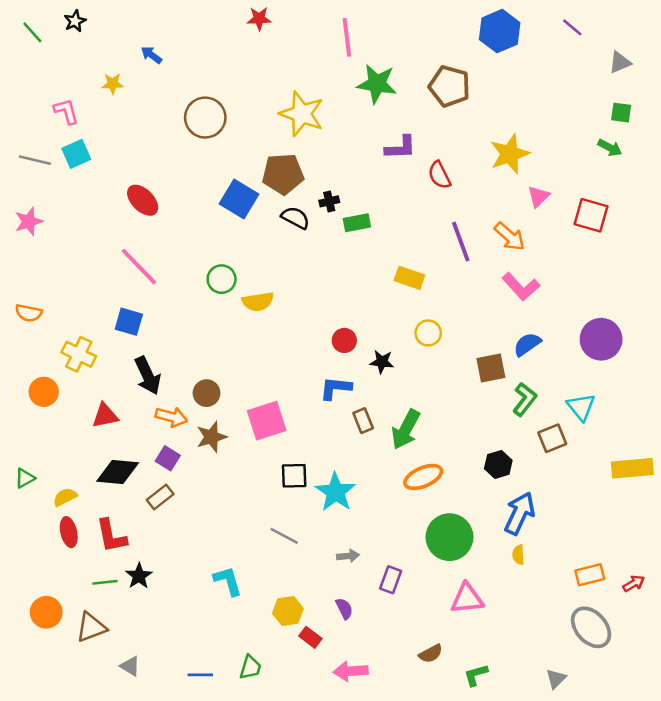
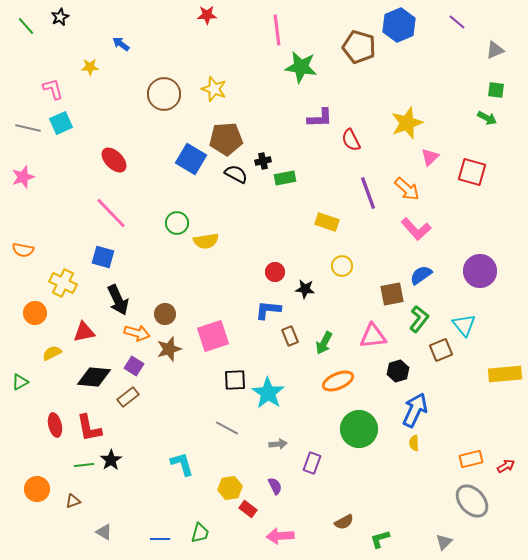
brown pentagon: (449, 86) -> (359, 47), moved
yellow star: (302, 114) -> (214, 89), moved, size x0.7
green arrow: (406, 429) -> (324, 343), size x0.7
yellow semicircle: (65, 497) -> (52, 353), moved
pink triangle: (467, 598) -> (373, 336), moved
brown triangle: (91, 627) -> (73, 501), size x0.6

